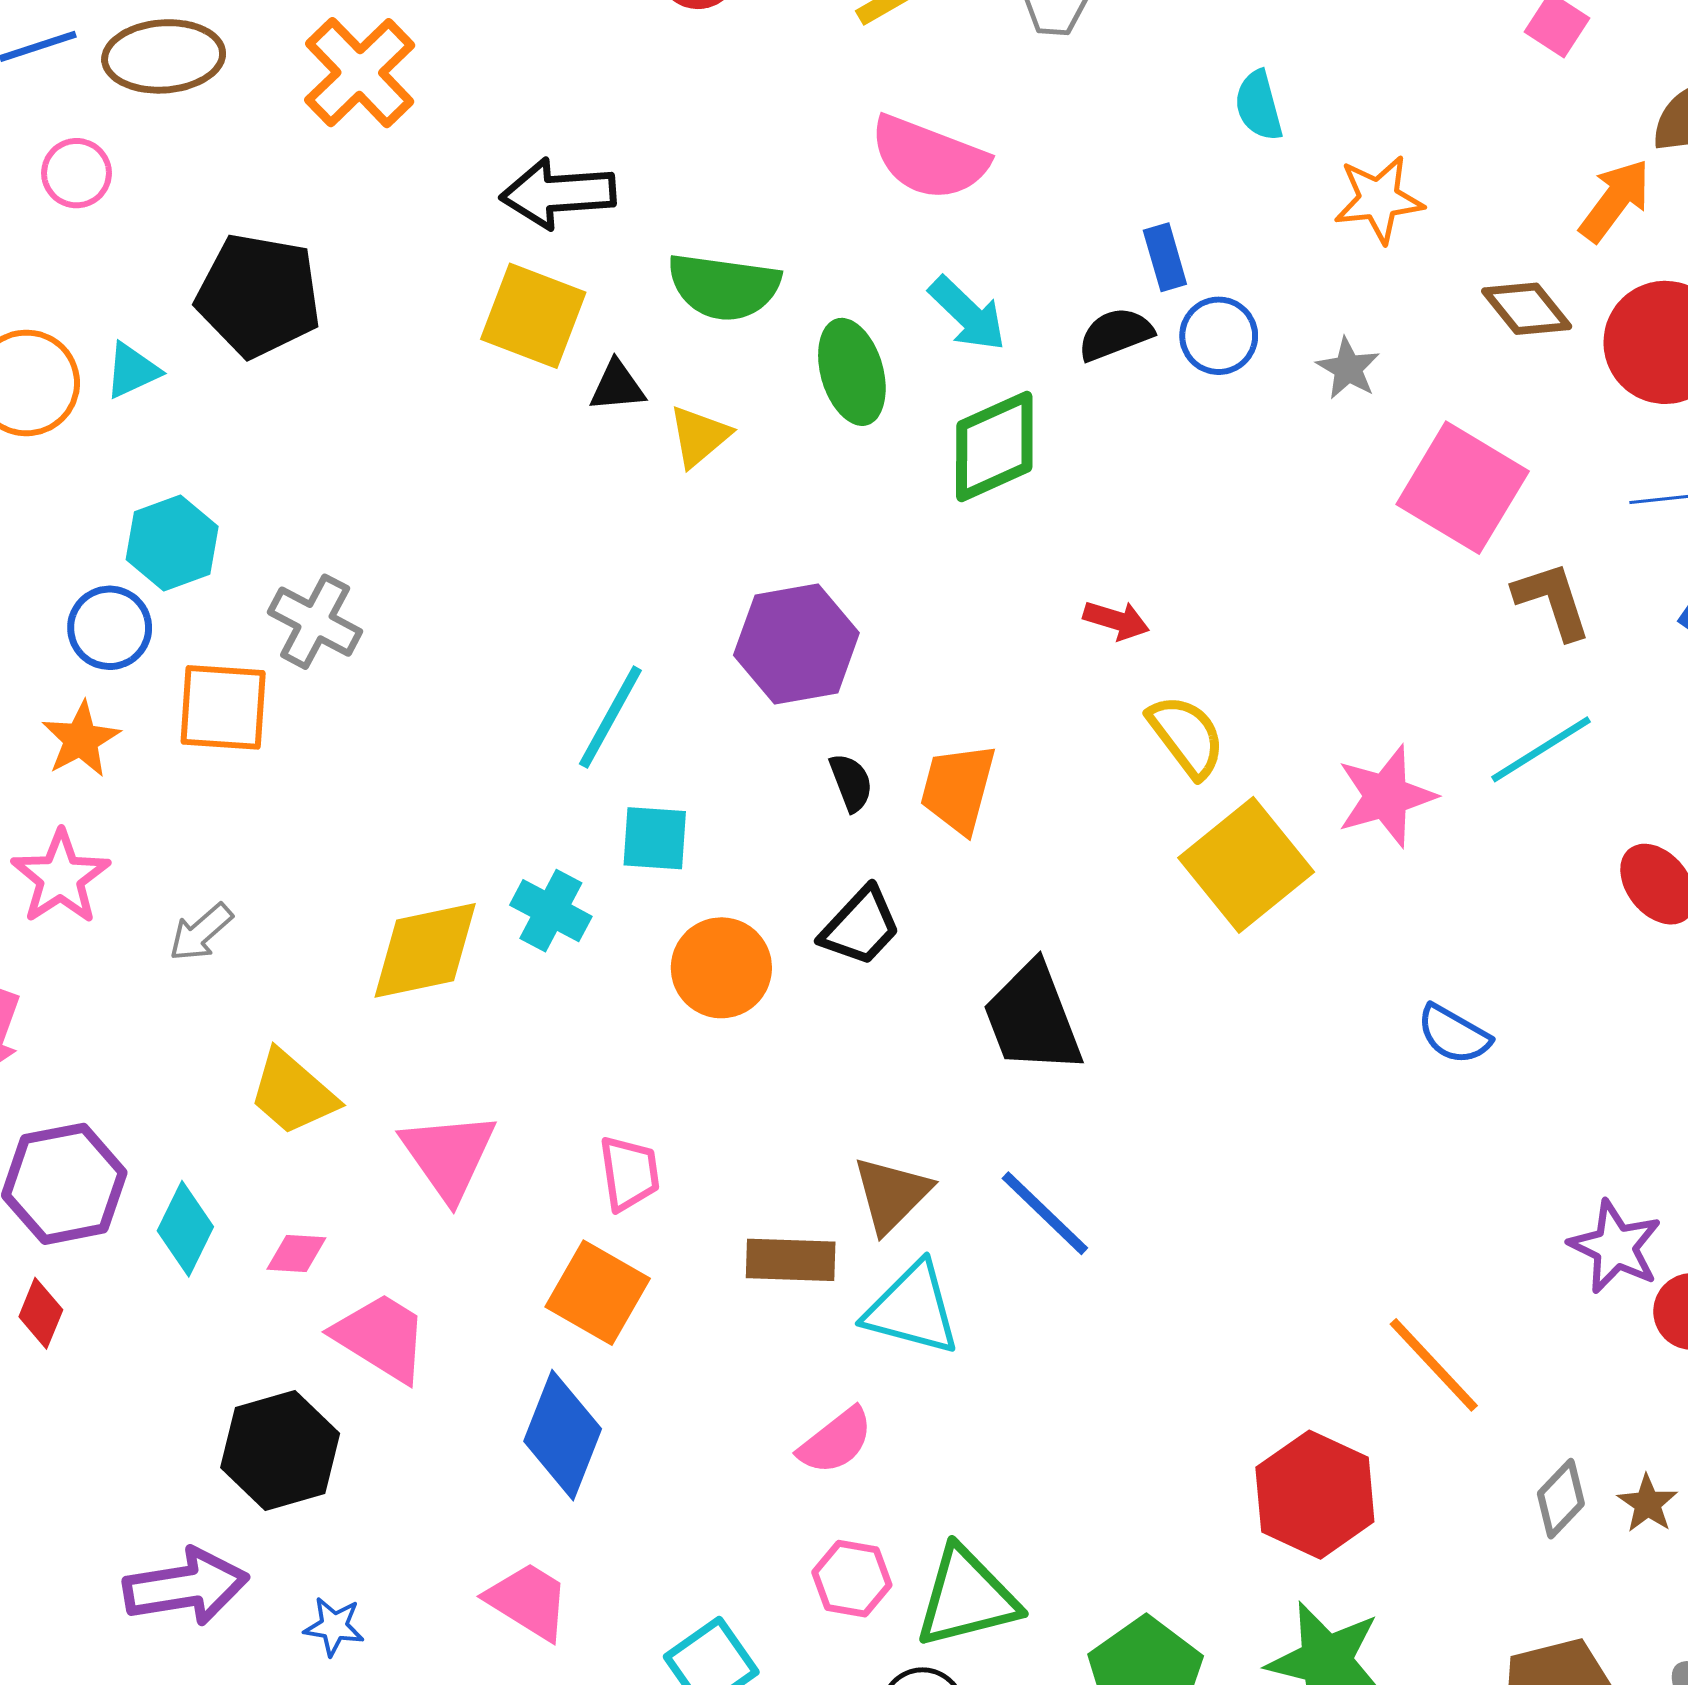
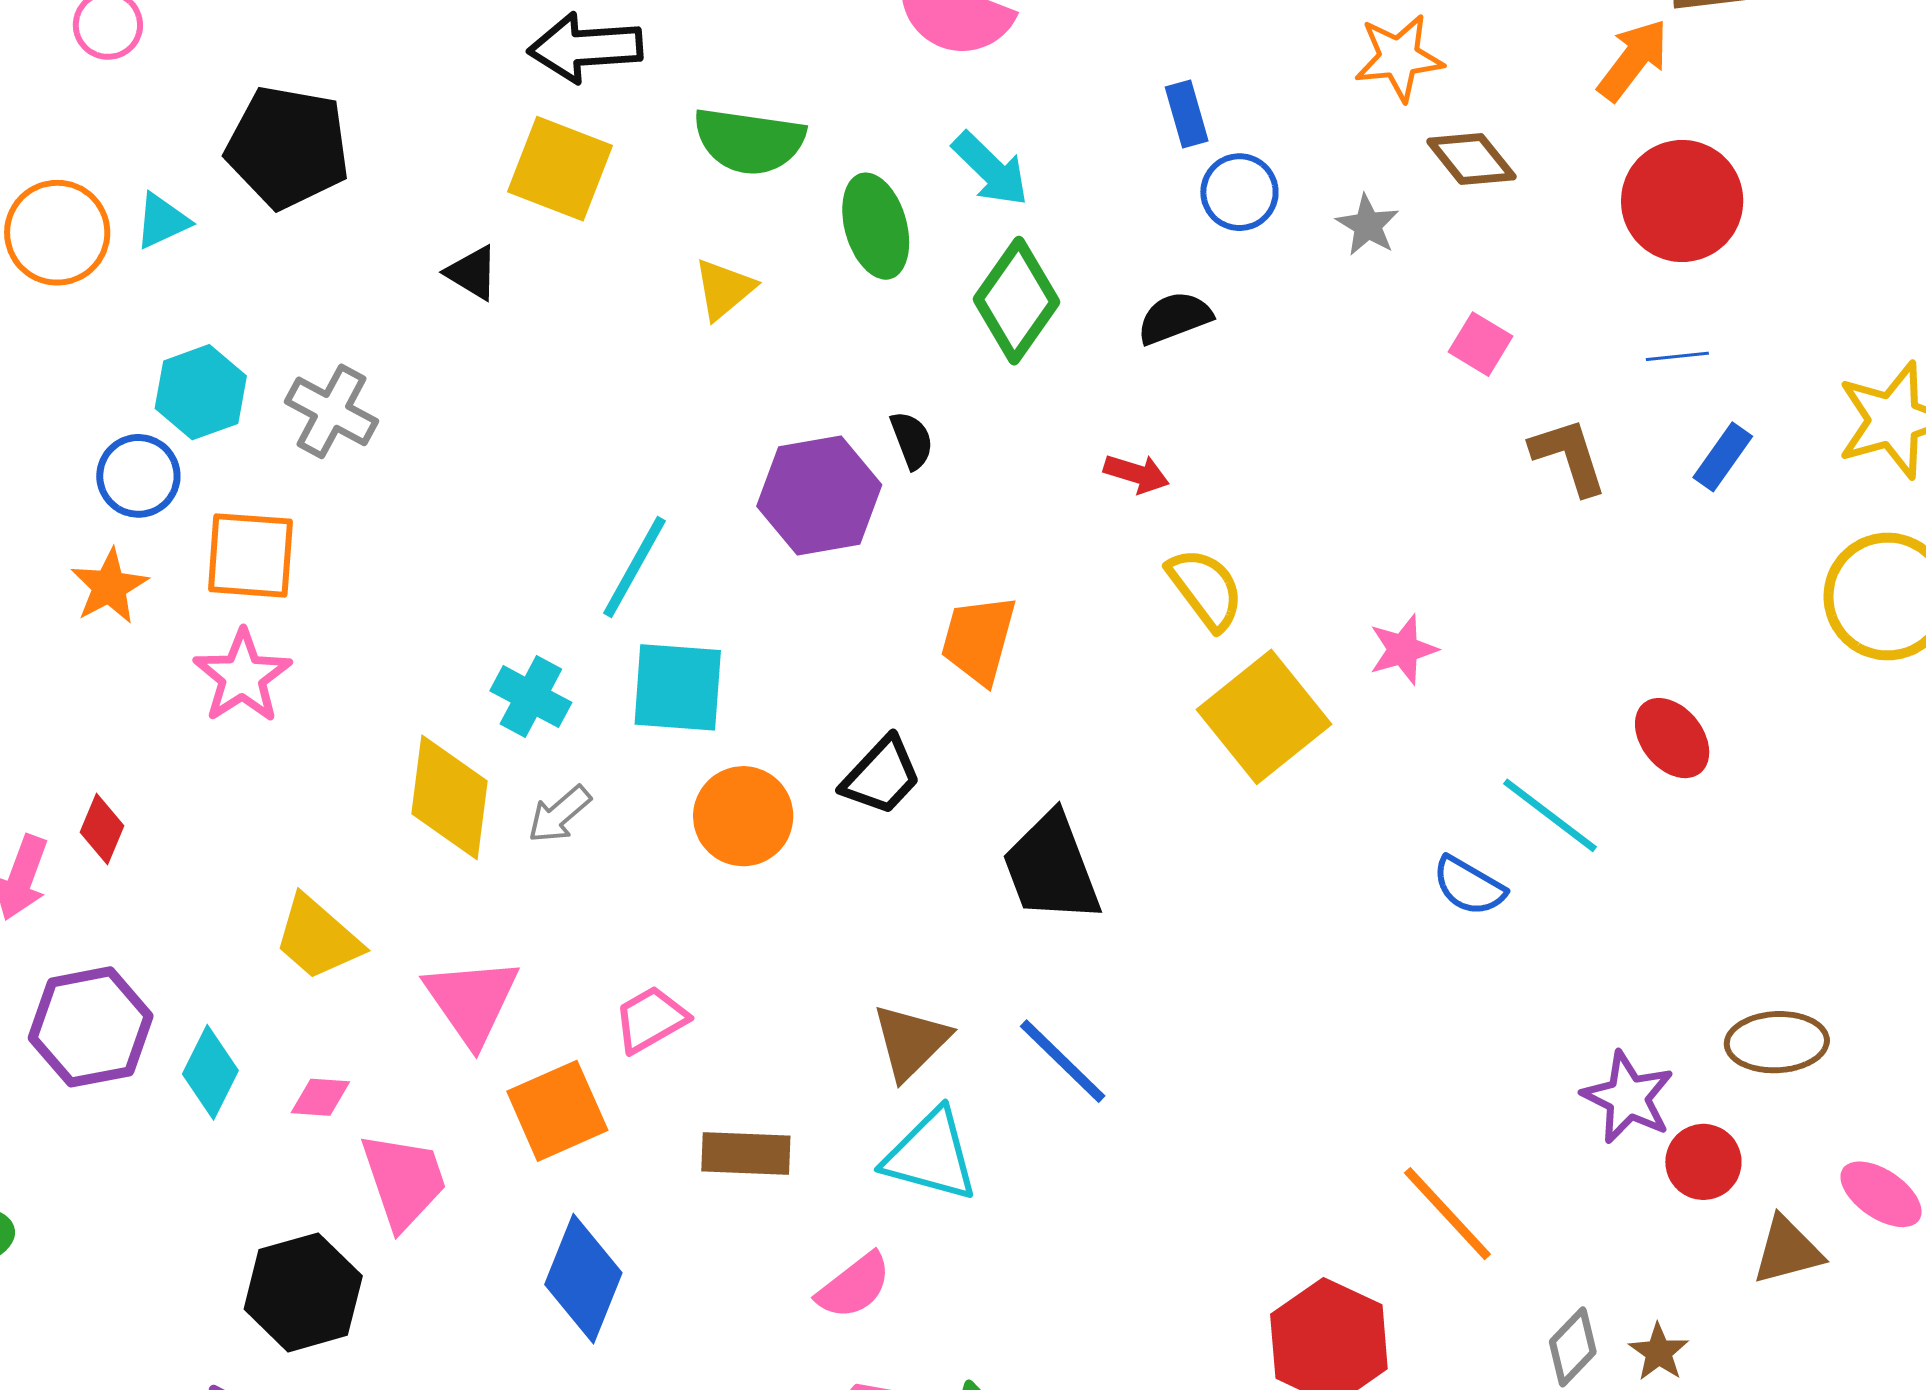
brown diamond: (1527, 309) -> (1471, 159), moved
black semicircle: (1115, 334) -> (1175, 318), moved
black triangle: (617, 386) -> (472, 273), moved, turned 36
green diamond: (994, 446) -> (1016, 301), turned -31
pink square: (1463, 488) -> (1480, 344), size x0.5
gray cross: (315, 622) -> (332, 411), moved
cyan line: (1541, 749) -> (1550, 815), moved, turned 69
black semicircle: (851, 782) -> (912, 440), moved
pink star: (1386, 796) -> (1403, 649), size x0.7
cyan square: (655, 838) -> (678, 687), size x1.4
pink star: (61, 877) -> (242, 676), moved
cyan cross: (551, 911) -> (531, 697), moved
gray arrow: (201, 932) -> (559, 814), moved
yellow diamond: (425, 950) -> (450, 797), turned -71
pink trapezoid: (629, 1173) -> (651, 1019), turned -112
brown rectangle: (791, 1260) -> (746, 1153), moved
orange square: (598, 1293) -> (557, 1111), moved, turned 36
red diamond: (41, 1313) -> (102, 829), moved
pink trapezoid: (381, 1337) -> (404, 1181), turned 39

